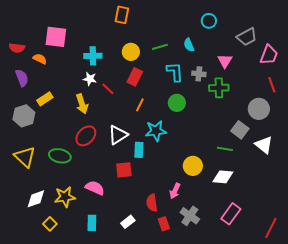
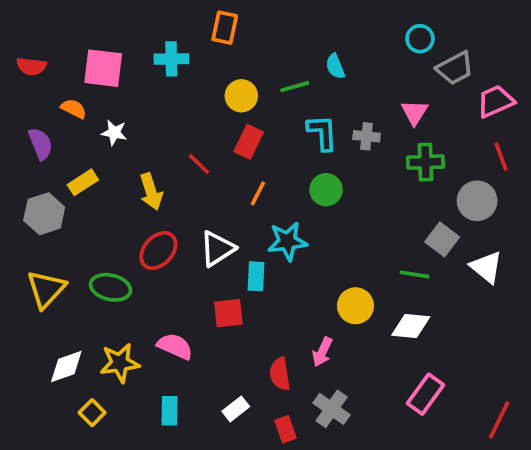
cyan circle: (209, 21) -> (420, 39), moved
cyan semicircle: (189, 45) -> (335, 66), moved
red semicircle: (17, 48) -> (31, 66), moved
pink trapezoid: (269, 55) -> (495, 101), turned -135
cyan cross: (93, 56) -> (171, 59), moved
white star: (90, 79) -> (114, 133), moved
green cross: (219, 88) -> (425, 162), moved
yellow triangle: (25, 157) -> (46, 289), turned 30
gray cross: (190, 216) -> (332, 409), moved
red rectangle: (164, 224) -> (286, 429), moved

